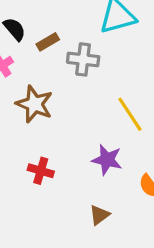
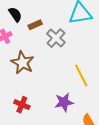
gray cross: (83, 59) -> (56, 38), turned 30
purple star: (107, 160) -> (64, 102), turned -30

